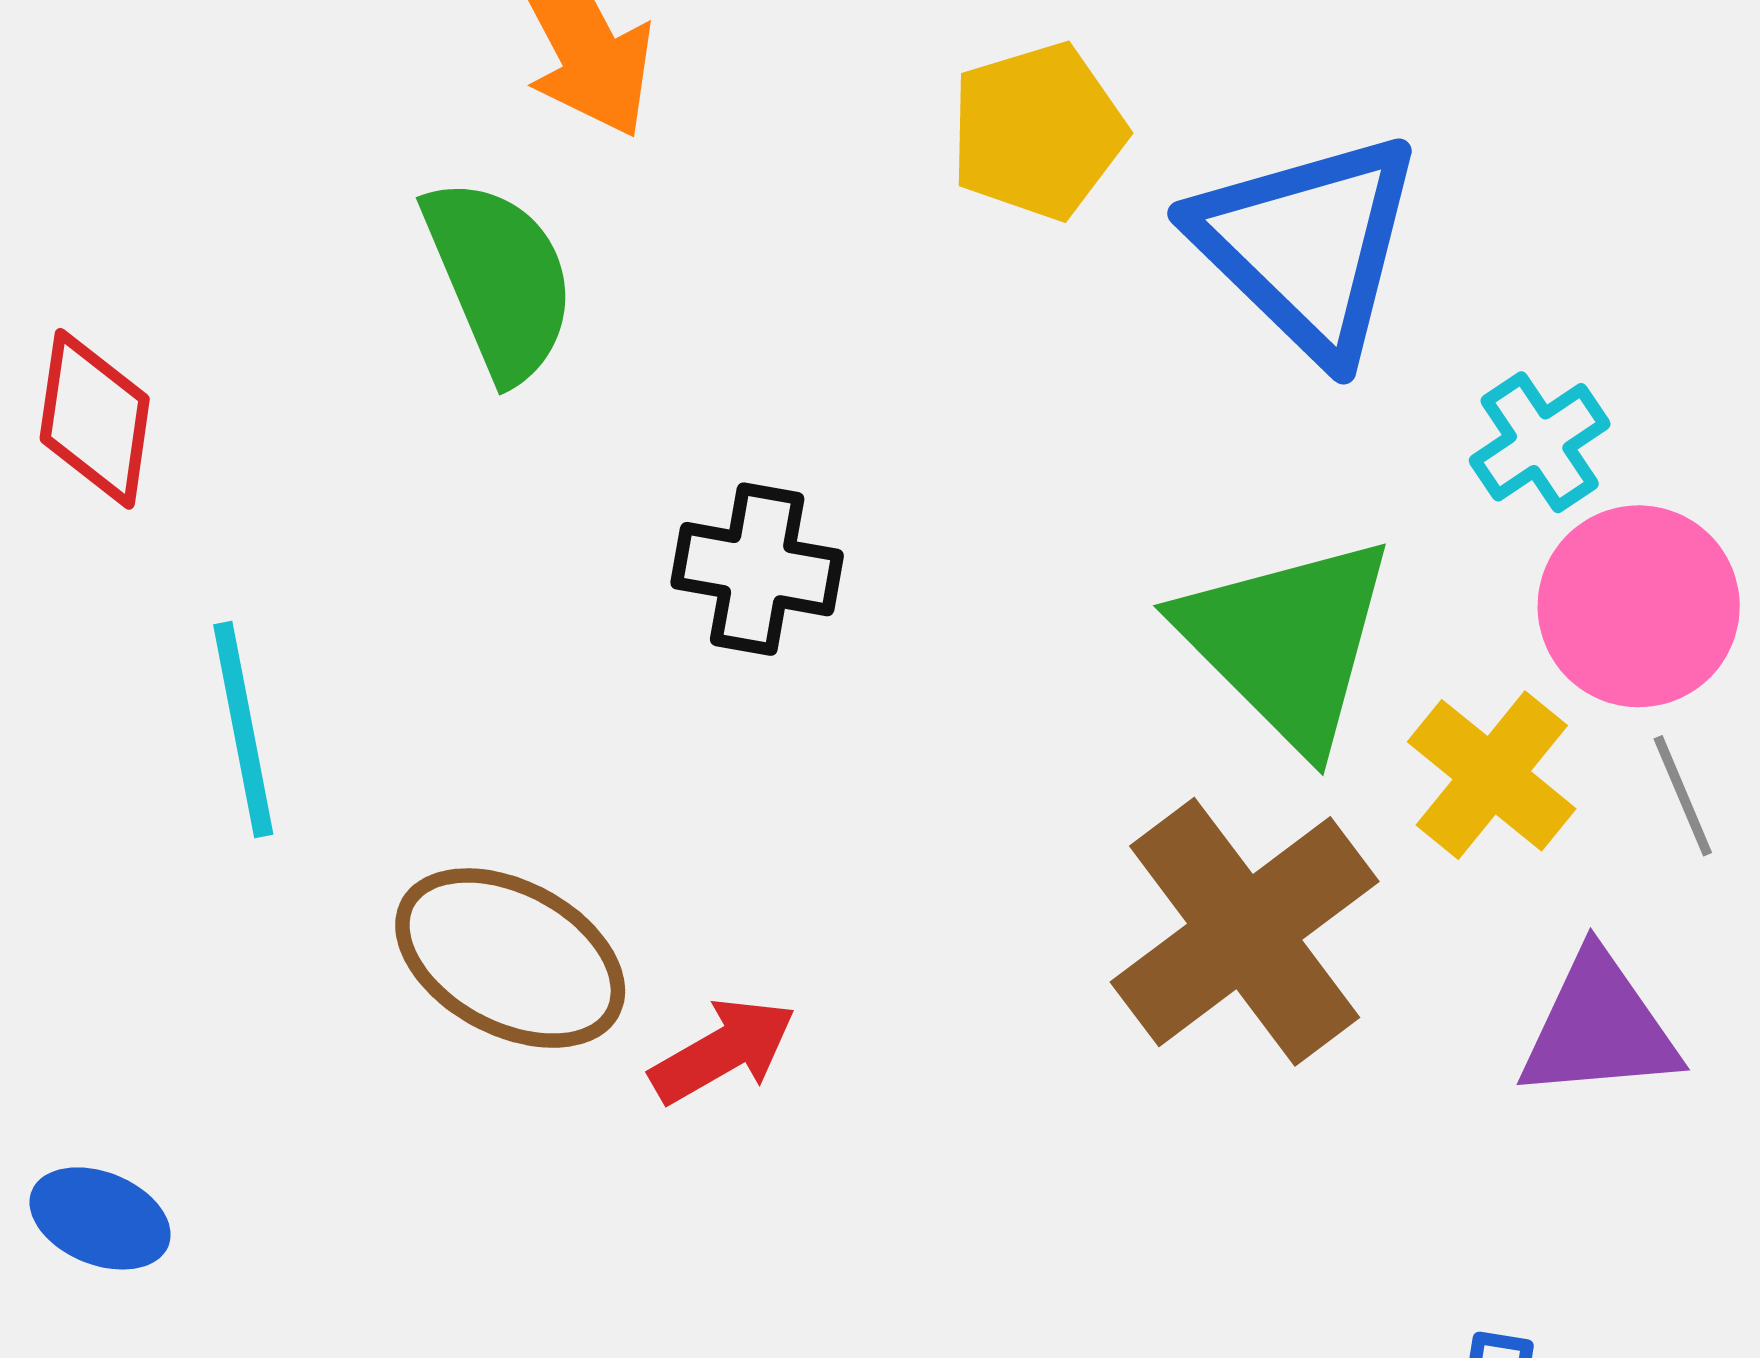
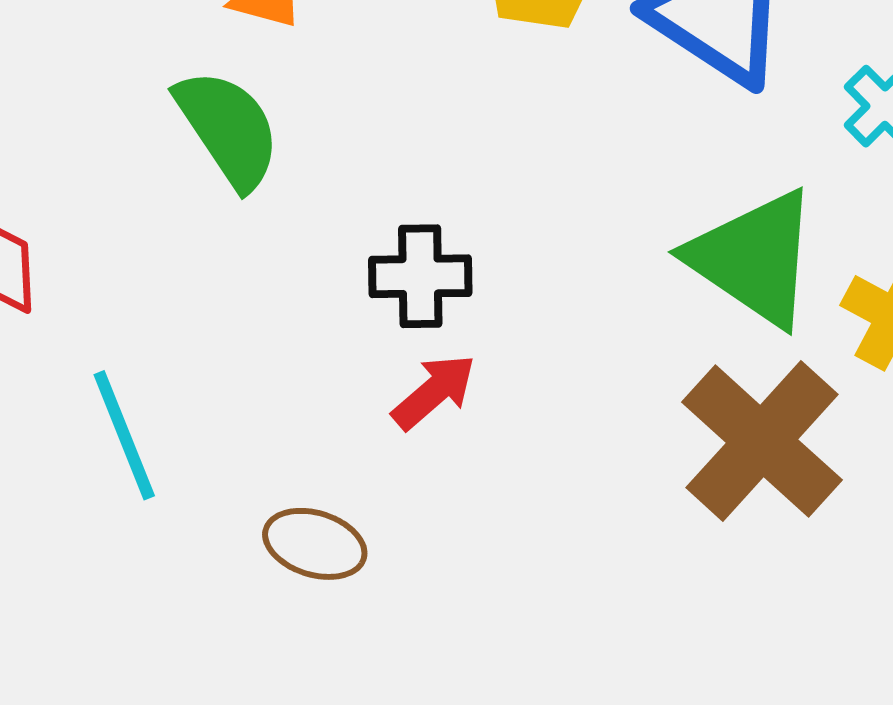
brown ellipse: (510, 958) -> (315, 544), size x0.7
red arrow: (723, 1051) -> (434, 392), moved

